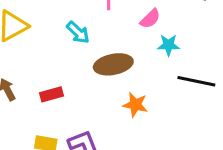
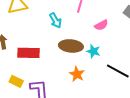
cyan star: (169, 45) -> (93, 51), moved
red rectangle: (52, 94) -> (28, 53), size x1.5

